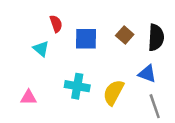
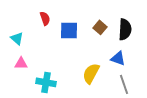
cyan triangle: (41, 49) -> (17, 38), moved
cyan cross: (77, 86) -> (46, 82), moved
pink triangle: (29, 97) -> (21, 63), moved

